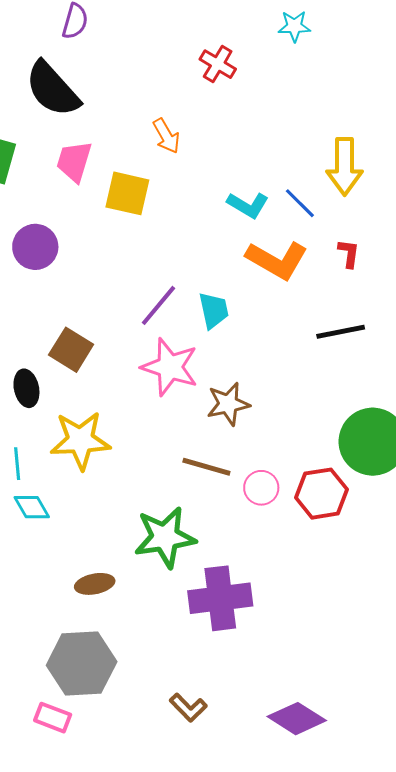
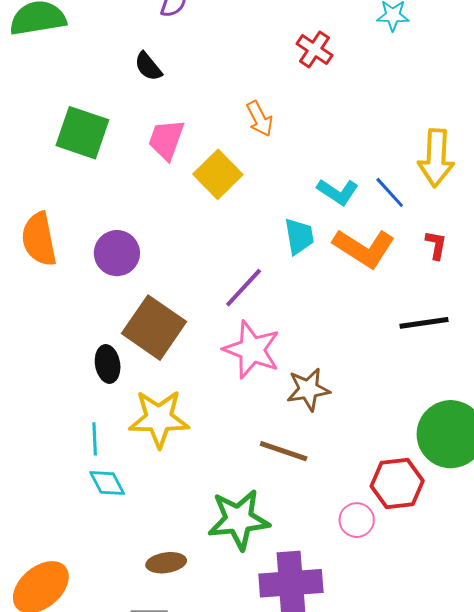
black semicircle: (53, 89) -> (148, 66), size x0.5
yellow square: (127, 193) -> (218, 174), turned 30
purple circle: (35, 247) -> (117, 253), moved
cyan trapezoid: (214, 310) -> (299, 236), moved
brown square: (71, 350) -> (154, 328), size x1.4
pink circle: (261, 488) -> (357, 520), moved

